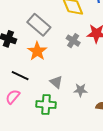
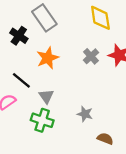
gray rectangle: (39, 25) -> (44, 18), moved
gray triangle: (56, 82) -> (46, 96), moved

